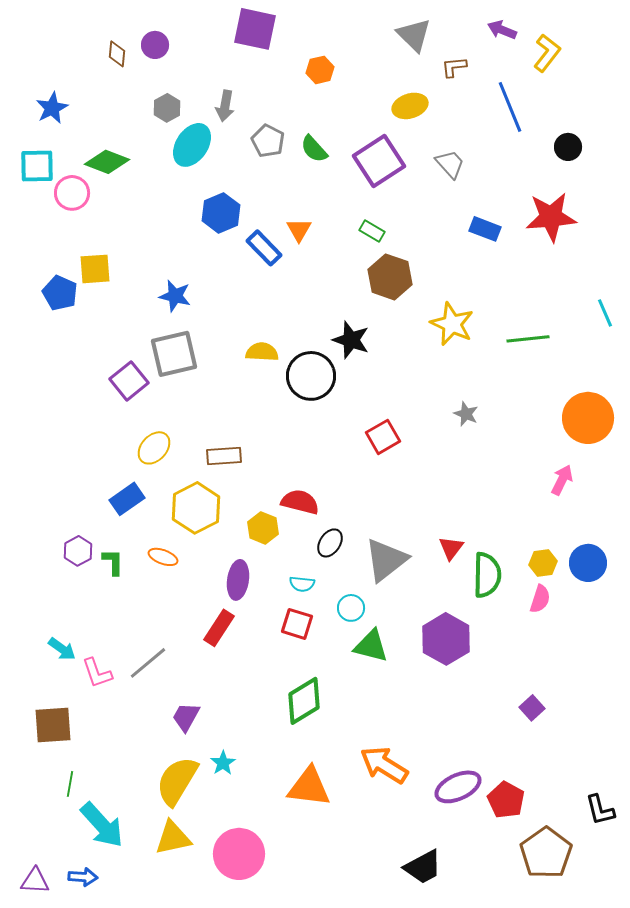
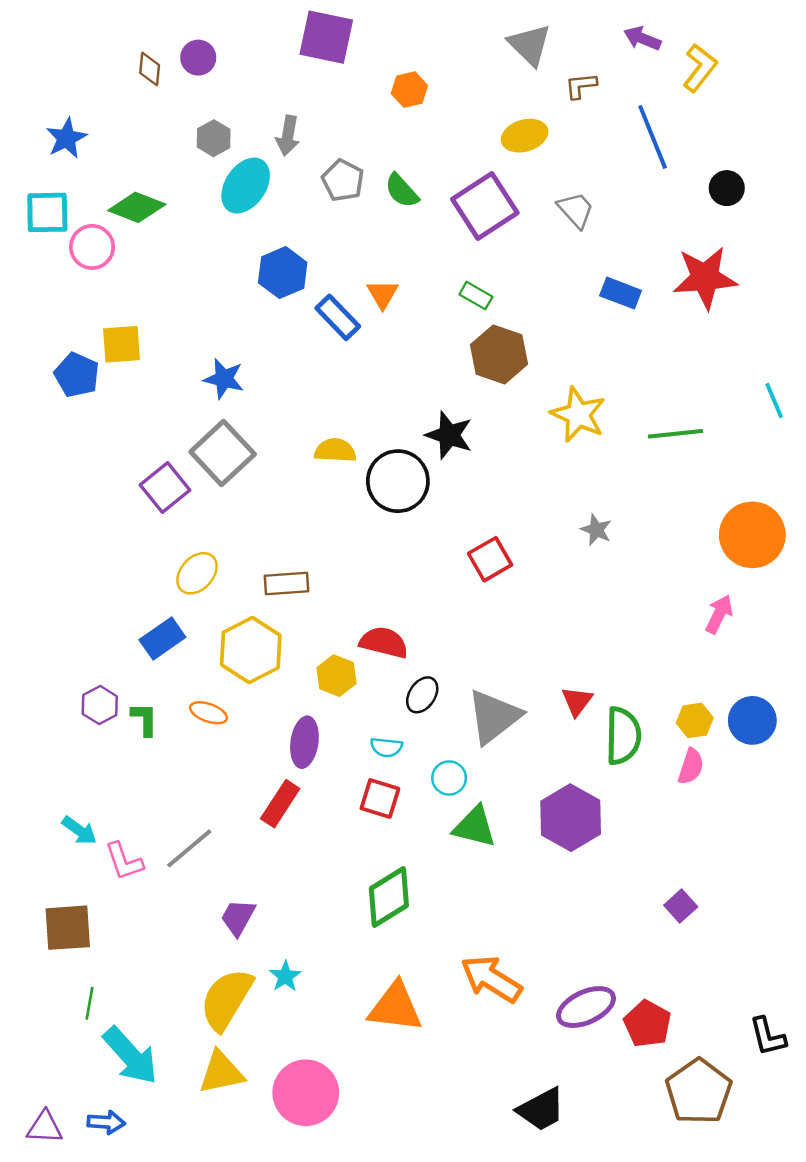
gray square: (174, 354) -> (223, 453), turned -30

